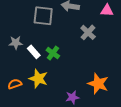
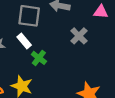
white rectangle: (34, 52) -> (24, 41), moved

